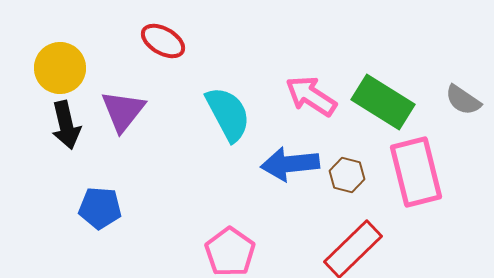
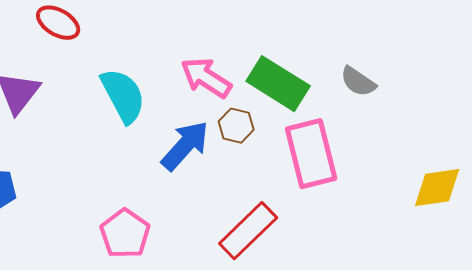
blue arrow: (290, 164) -> (185, 146), turned 138
brown hexagon: (347, 175) -> (236, 126), moved

